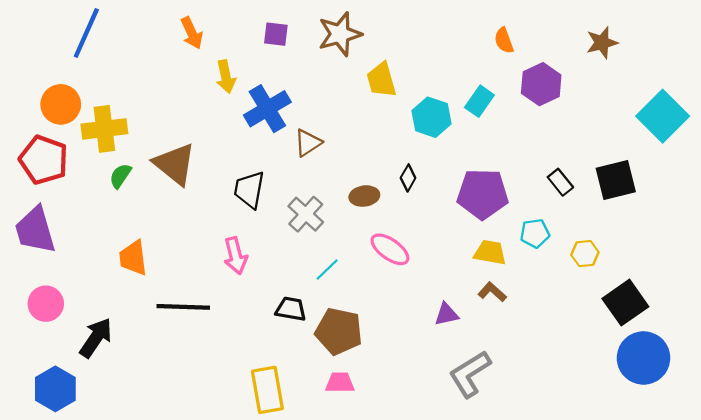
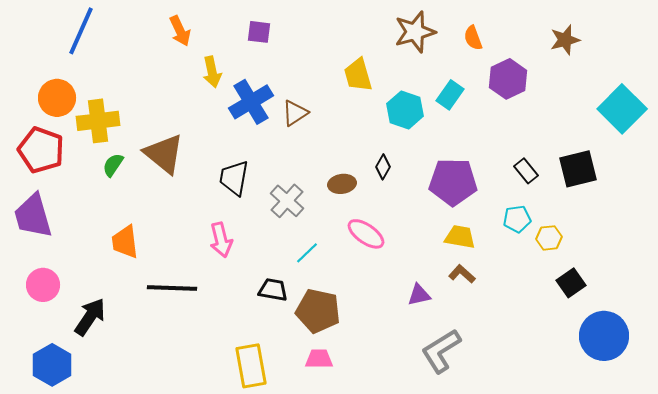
brown star: (340, 34) -> (415, 32), moved
brown triangle: (308, 143) -> (295, 113), moved
cyan pentagon: (535, 233) -> (517, 219), moved
black square: (625, 303) -> (571, 283), moved, size x0.7

